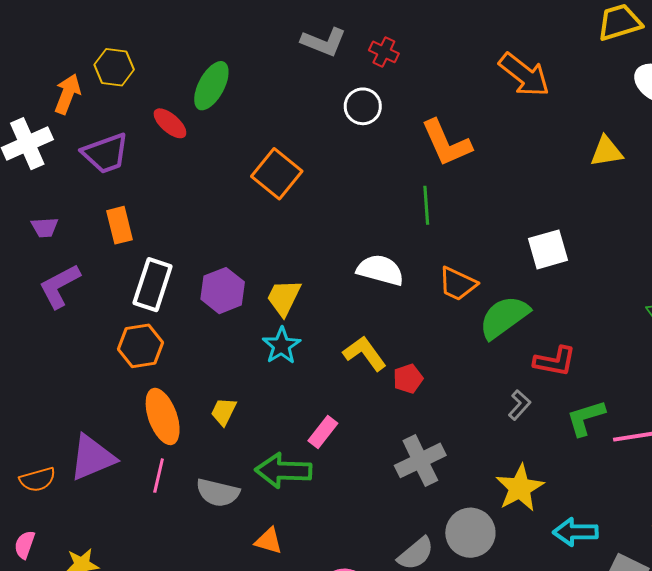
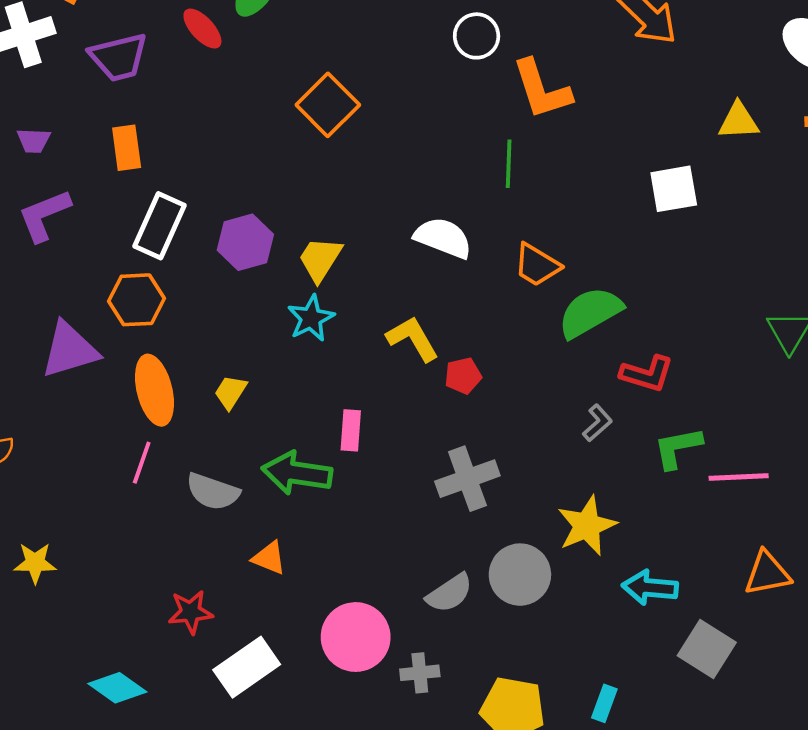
white circle: (363, 106) -> (477, 36), moved
white square: (548, 249) -> (674, 189), moved
pink rectangle: (323, 432) -> (351, 430), turned -40
purple triangle: (92, 458) -> (69, 350), moved

